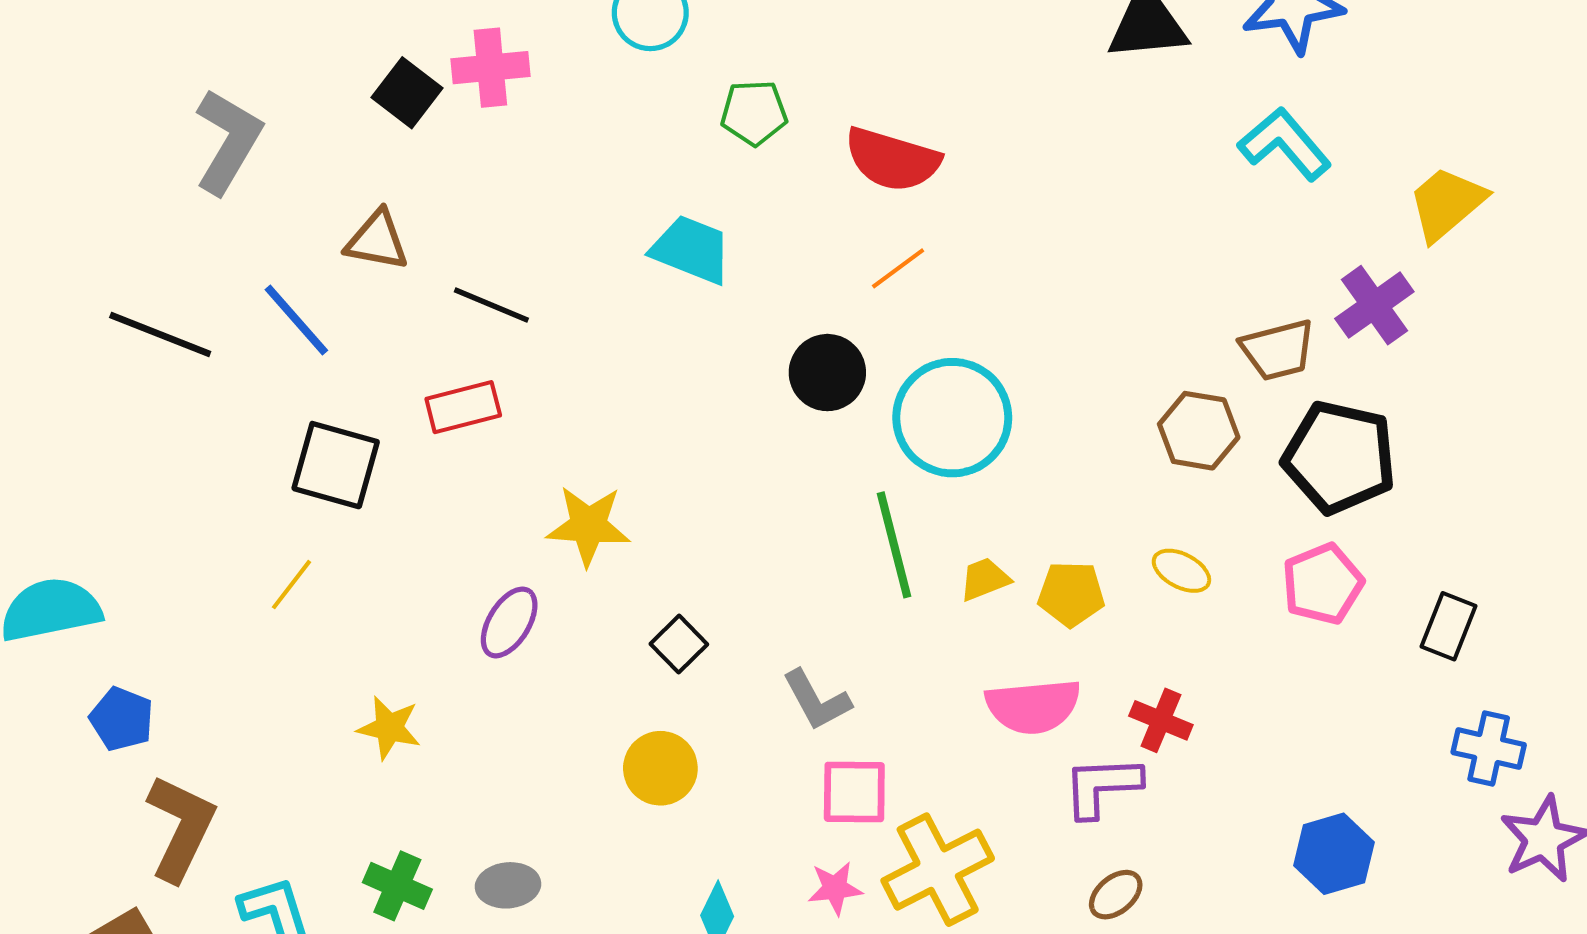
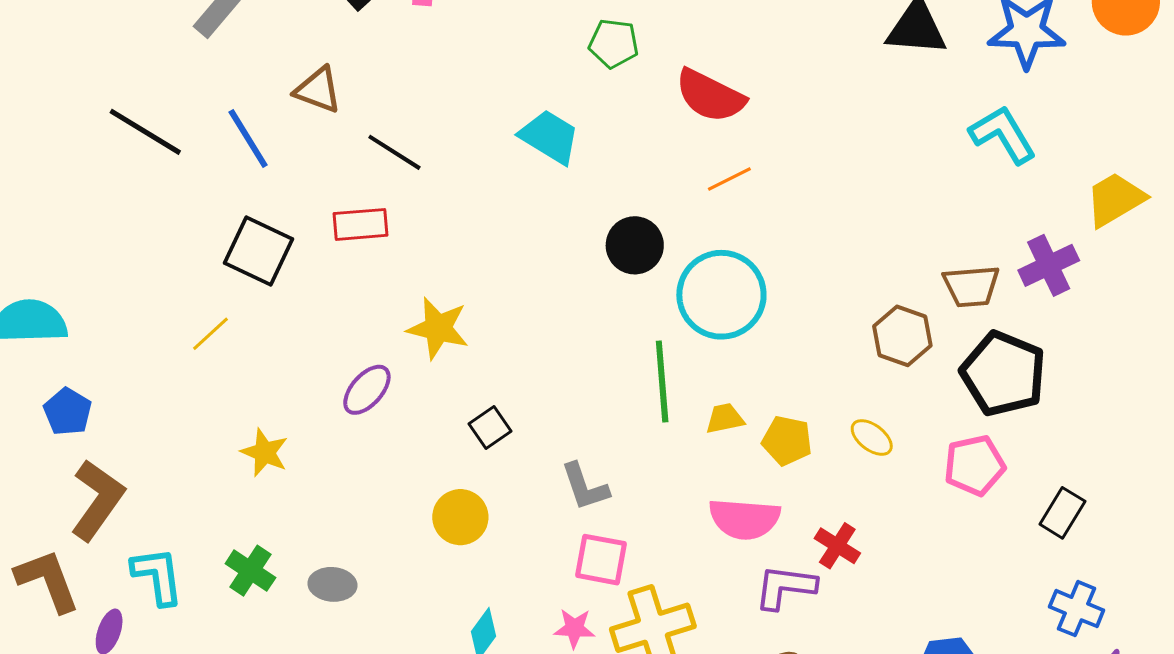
orange line: (898, 268) -> (729, 179), moved

